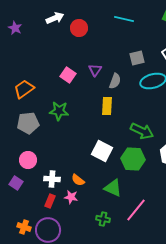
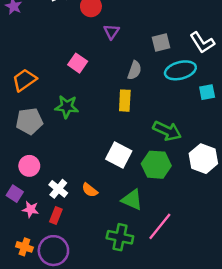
purple triangle: (95, 70) -> (111, 32), moved
white cross: (52, 179) -> (58, 189), turned 35
pink star: (71, 197) -> (30, 209), moved
green cross: (103, 219) -> (120, 237), size x1.5

